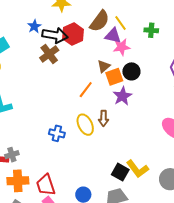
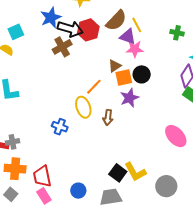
blue star: (34, 26) -> (51, 18), size x1.5
green cross: (151, 30) -> (177, 33), moved
yellow ellipse: (85, 125) -> (83, 107), moved

